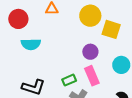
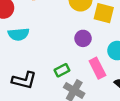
pink rectangle: (92, 76) -> (97, 68), moved

